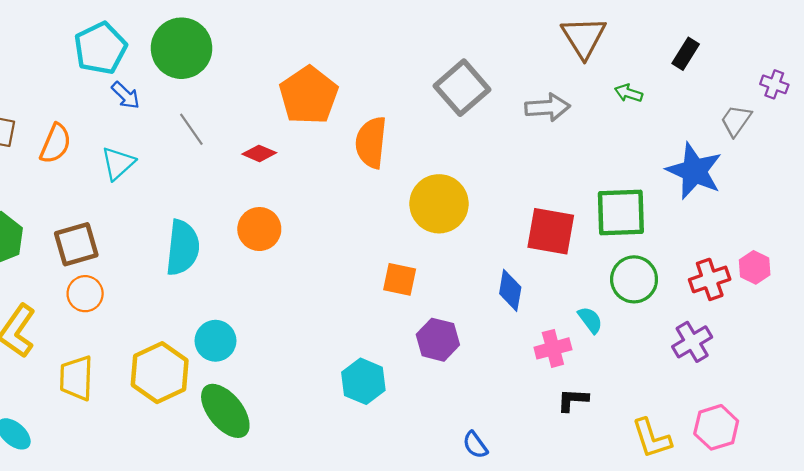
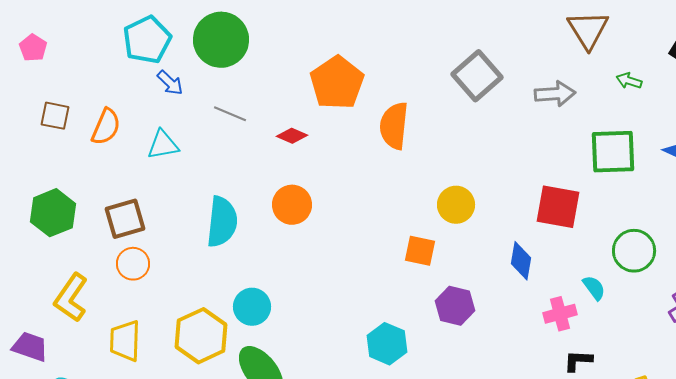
gray line: (191, 129) -> (230, 114), turned -32
cyan triangle: (118, 163) -> (163, 145), turned 32
yellow circle: (439, 204) -> (456, 205), moved, size x0.7
green square: (621, 213) -> (613, 152), moved

